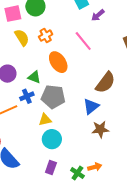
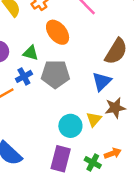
yellow triangle: (45, 120) -> (94, 119), moved, turned -32
cyan circle: (52, 139) -> (70, 126), moved
purple rectangle: (51, 167) -> (61, 159), size x1.5

